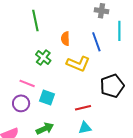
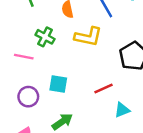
pink line: (27, 83) -> (24, 57), moved
cyan triangle: (85, 128) -> (122, 110), moved

